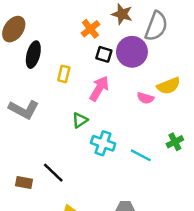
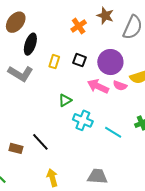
purple circle: (132, 52) -> (110, 62), moved
black square: (104, 54) -> (79, 60), moved
pink arrow: (99, 88) -> (98, 86), moved, turned -100
gray L-shape: (24, 109) -> (21, 74), moved

